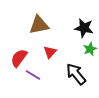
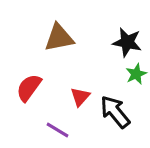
red triangle: (50, 52) -> (80, 97), moved
purple line: (33, 75) -> (58, 130), moved

